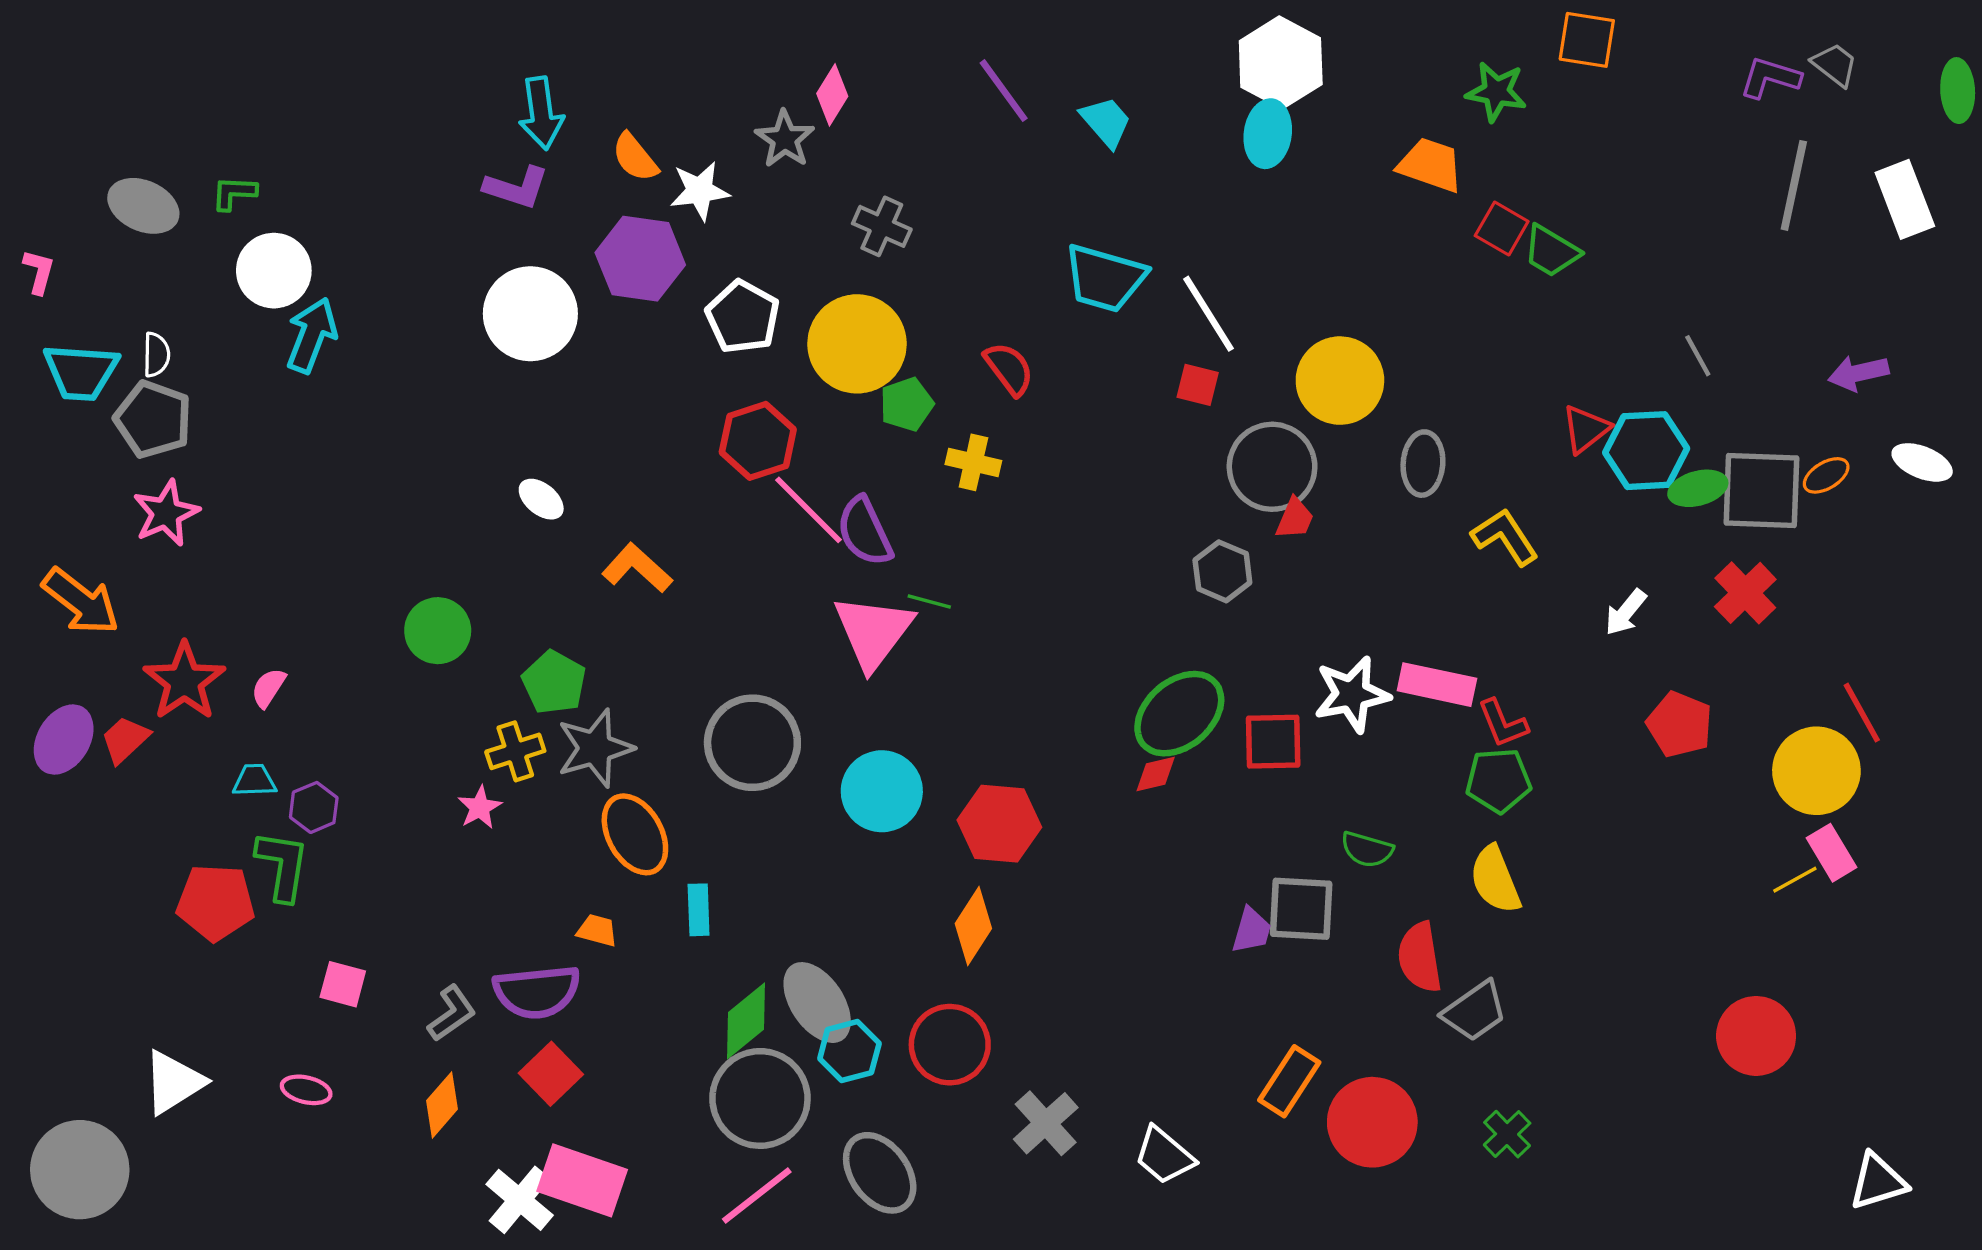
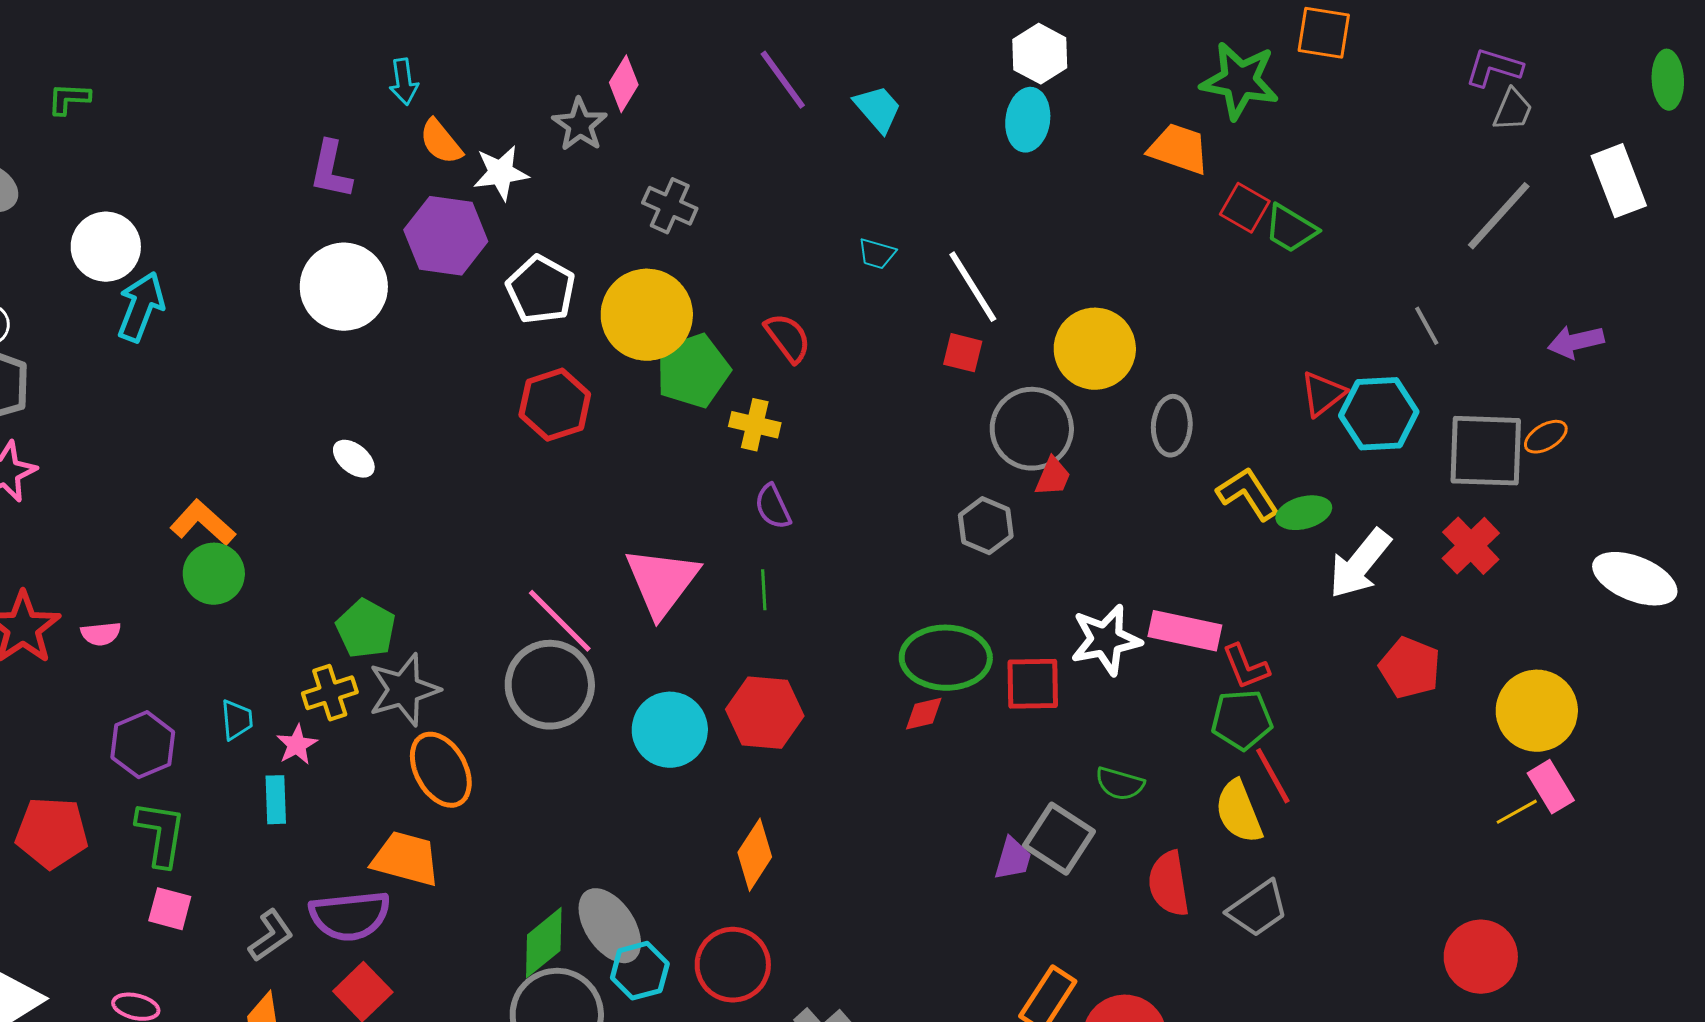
white hexagon: (1281, 63) -> (1040, 54), size x0.7
gray trapezoid: (1835, 65) -> (1513, 110), moved, turned 75
green star: (1496, 92) -> (1240, 81), size x1.4
cyan arrow: (541, 113) -> (404, 82), moved, size x0.7
gray line: (1794, 185) -> (1499, 216), moved, turned 30
purple L-shape: (516, 188) -> (331, 170), turned 84
green L-shape: (234, 193) -> (69, 99), moved
cyan trapezoid: (1105, 278) -> (877, 254), size x0.5
green pentagon: (907, 404) -> (693, 371), size x1.5
white ellipse: (1922, 462) -> (1635, 579), moved, size x1.5
green ellipse: (1698, 488) -> (1304, 513), moved
pink line: (809, 510) -> (560, 621), moved
purple semicircle: (865, 531) -> (773, 507), moved, size x0.7
orange L-shape: (637, 568) -> (203, 523), moved
green line: (929, 602) -> (764, 590), moved, turned 72
white arrow: (1626, 612) -> (1360, 564), size x1.6
green circle: (438, 631) -> (214, 574), moved
pink semicircle: (268, 688) -> (101, 634), turned -129
red line: (1862, 713) -> (1273, 776), moved
green ellipse: (1179, 714) -> (946, 658), turned 42
cyan trapezoid: (254, 780) -> (237, 720), moved, turned 87
purple hexagon: (314, 807) -> (143, 745), size x1.4
red hexagon: (999, 824) -> (765, 713), moved
green L-shape: (282, 866) -> (161, 834), moved
gray square: (1301, 909) -> (1059, 839), turned 30
cyan rectangle: (699, 910) -> (276, 800), moved
orange trapezoid: (597, 930) -> (406, 859), size x1.8
gray trapezoid: (1475, 1011) -> (1258, 909), moved

